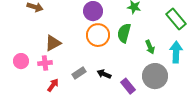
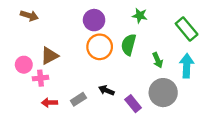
pink circle: (21, 61) -> (24, 65), moved
gray rectangle: (79, 73) -> (78, 99), moved
red arrow: (53, 85) -> (49, 103), turned -128

